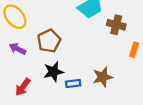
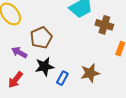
purple arrow: (17, 49) -> (19, 52), moved
blue rectangle: (73, 84) -> (62, 78), turned -56

